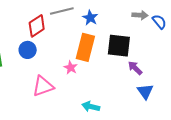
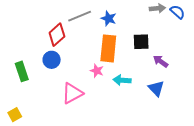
black square: (119, 46) -> (141, 42), size x0.7
blue triangle: (145, 91) -> (156, 88), moved
cyan arrow: (91, 107) -> (122, 80), moved

